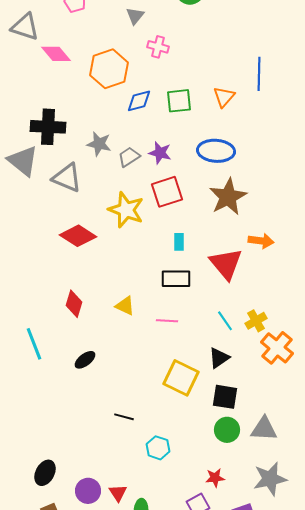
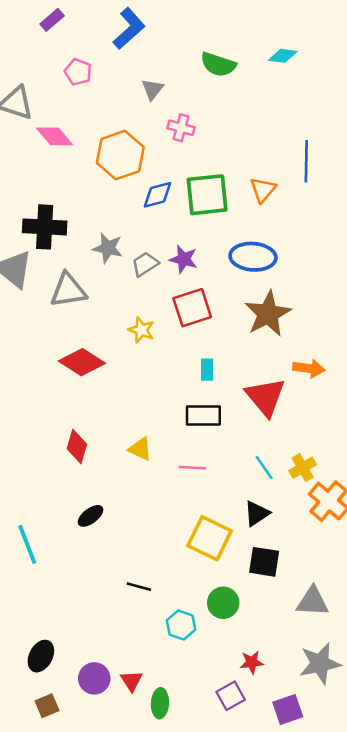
green square: (179, 101) -> (207, 195), size x1.4
gray triangle: (67, 178) -> (68, 290), turned -32
yellow star: (126, 210) -> (141, 330), size x0.6
cyan line: (34, 344) -> (27, 544), moved
green circle: (227, 430) -> (223, 603), moved

